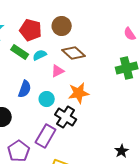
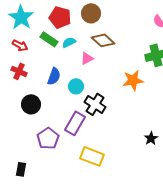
orange star: (79, 93) -> (133, 80), moved

